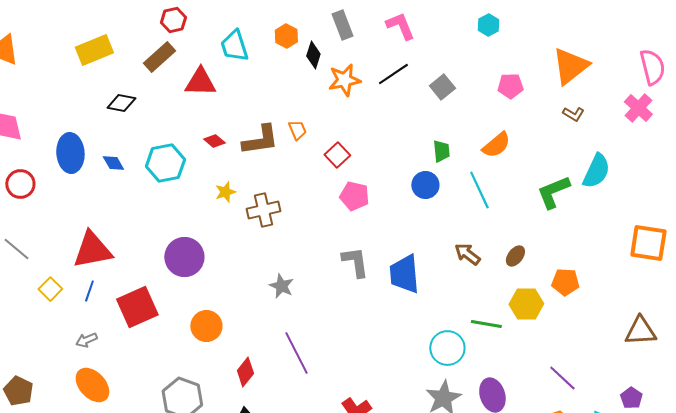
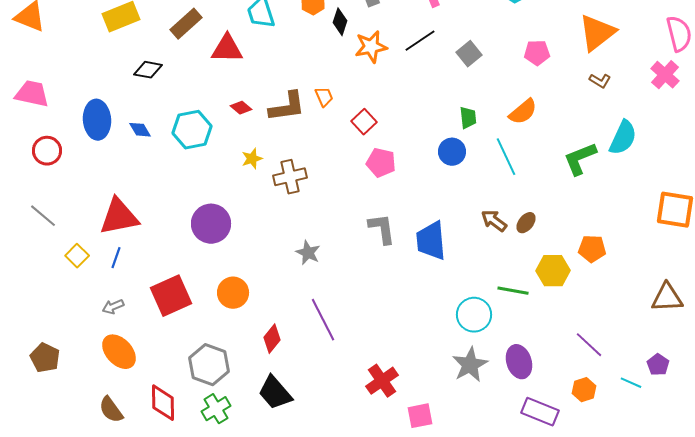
brown ellipse: (515, 256) -> (526, 223), moved
red square: (137, 307) -> (171, 296), moved

